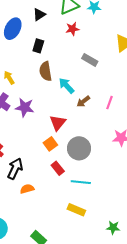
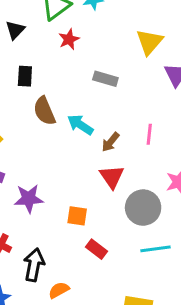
purple star: (25, 107) -> (29, 199), moved
red triangle: (58, 123) -> (112, 177), moved
orange square: (50, 144) -> (77, 216), turned -32
gray circle: (79, 148) -> (143, 208), moved
cyan line: (81, 182) -> (155, 249), moved

